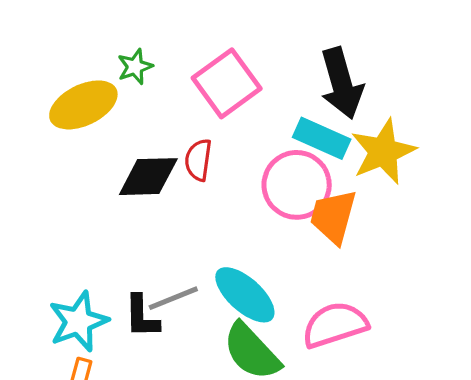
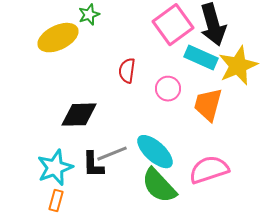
pink square: (227, 83) -> (173, 25), moved
black diamond: (148, 177) -> (79, 115), moved
pink circle: (297, 185) -> (168, 89), moved, size x0.6

